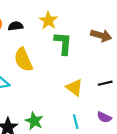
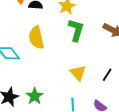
black line: (105, 83) -> (107, 75), turned -56

